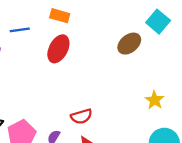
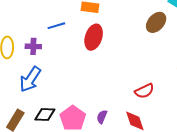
red semicircle: (81, 116) -> (144, 91), moved

